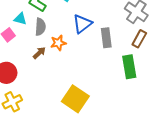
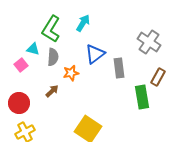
brown rectangle: (139, 39) -> (158, 77), moved
brown arrow: (39, 53) -> (52, 91), moved

